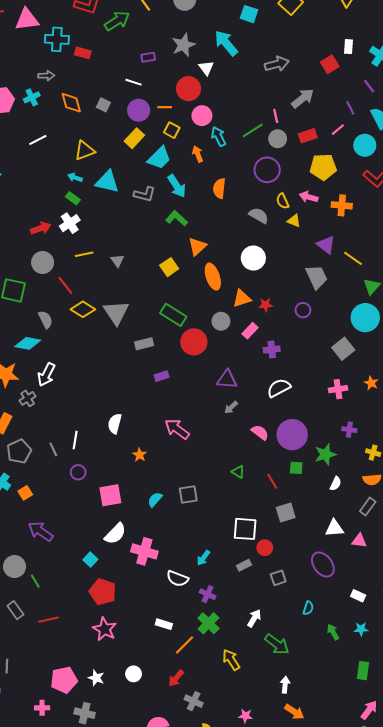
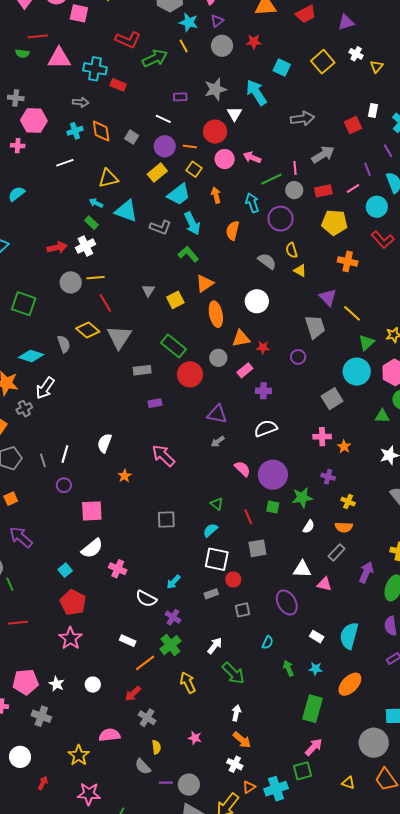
pink triangle: (27, 20) -> (59, 58), moved
cyan cross: (32, 97) -> (75, 131), moved
cyan arrow: (218, 136) -> (252, 203), moved
pink arrow: (309, 197) -> (252, 157), moved
gray triangle: (117, 261) -> (148, 290), moved
gray circle: (43, 262) -> (71, 282), moved
red line: (65, 285) -> (105, 303), moved
gray semicircle: (45, 320) -> (64, 344), moved
orange star: (371, 383) -> (344, 447), moved
cyan semicircle: (155, 500) -> (210, 530), moved
pink cross: (144, 551) -> (118, 569), size x0.7
green rectangle: (363, 671) -> (312, 709), size x1.5

